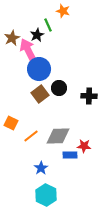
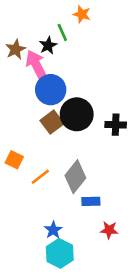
black circle: (59, 88) -> (77, 114), size x1.6
gray diamond: (58, 136) -> (75, 177), turned -50
red star: (84, 146) -> (109, 230), moved
blue star: (41, 168) -> (53, 230), moved

